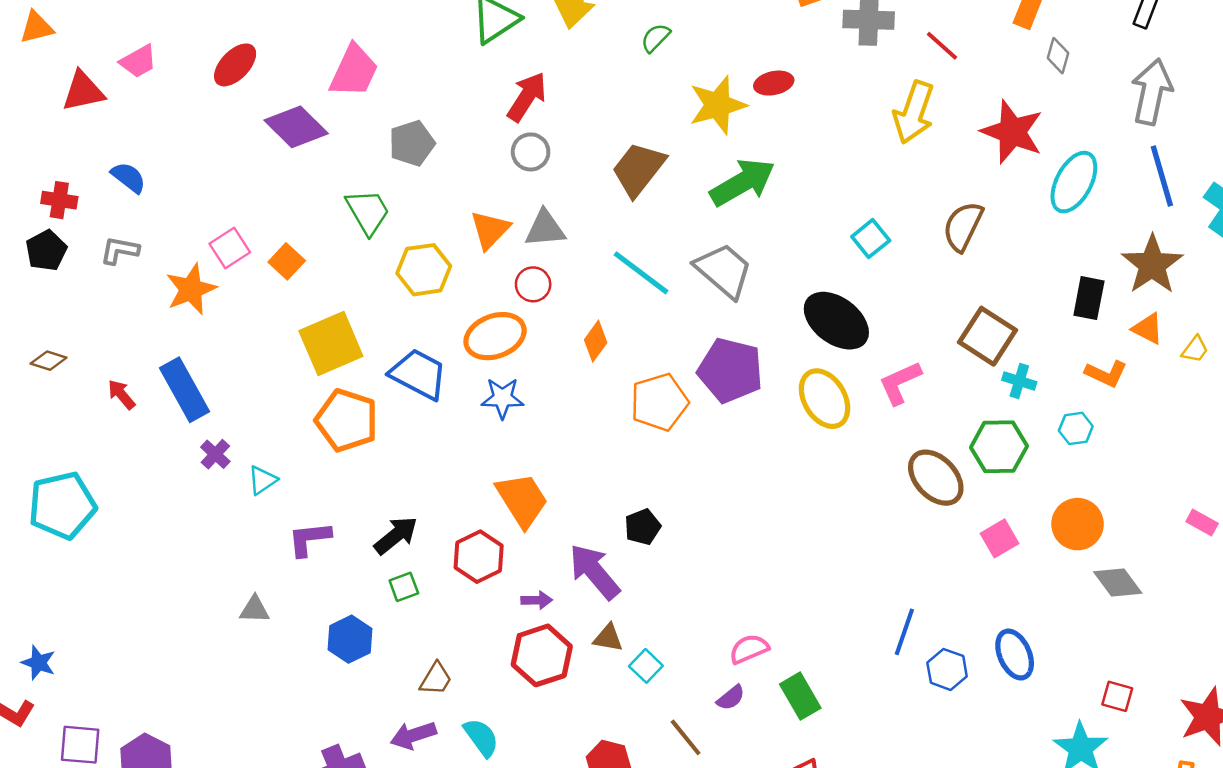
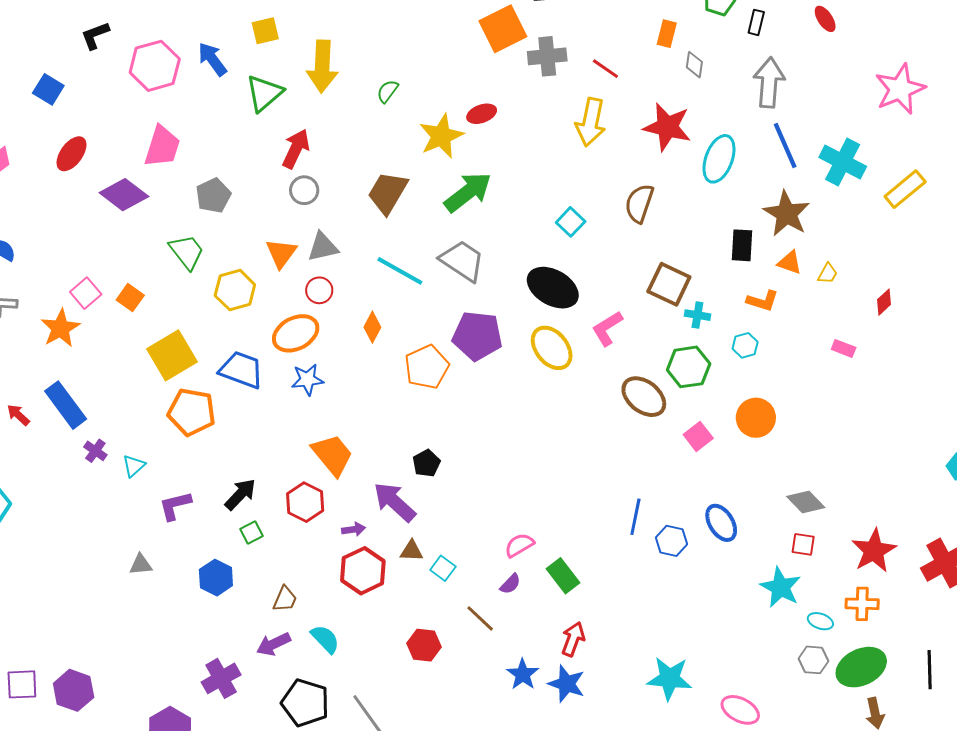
pink rectangle: (1202, 523) -> (844, 348), moved
gray diamond: (1118, 582) -> (806, 502), moved

